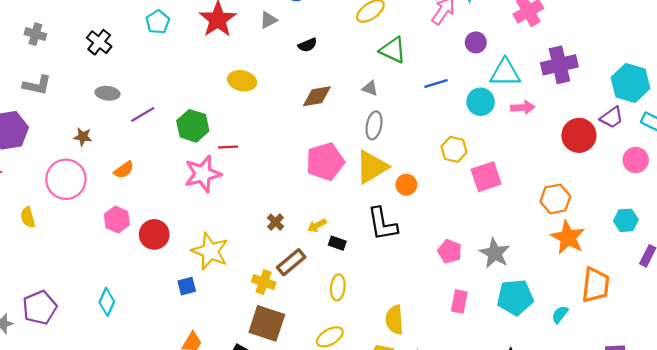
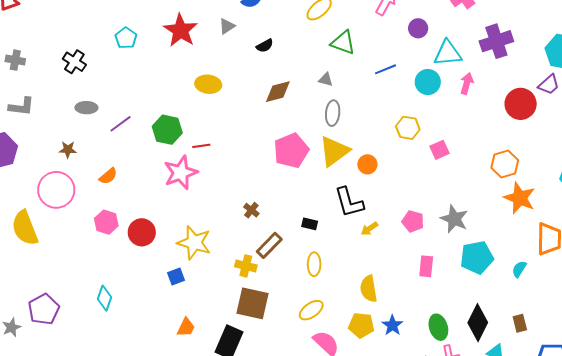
pink arrow: (523, 107) -> (467, 83), turned -65
pink square: (486, 177) -> (440, 150), size x0.7
yellow semicircle: (28, 217) -> (25, 228), size x1.8
yellow arrow: (317, 225) -> (369, 229), moved

